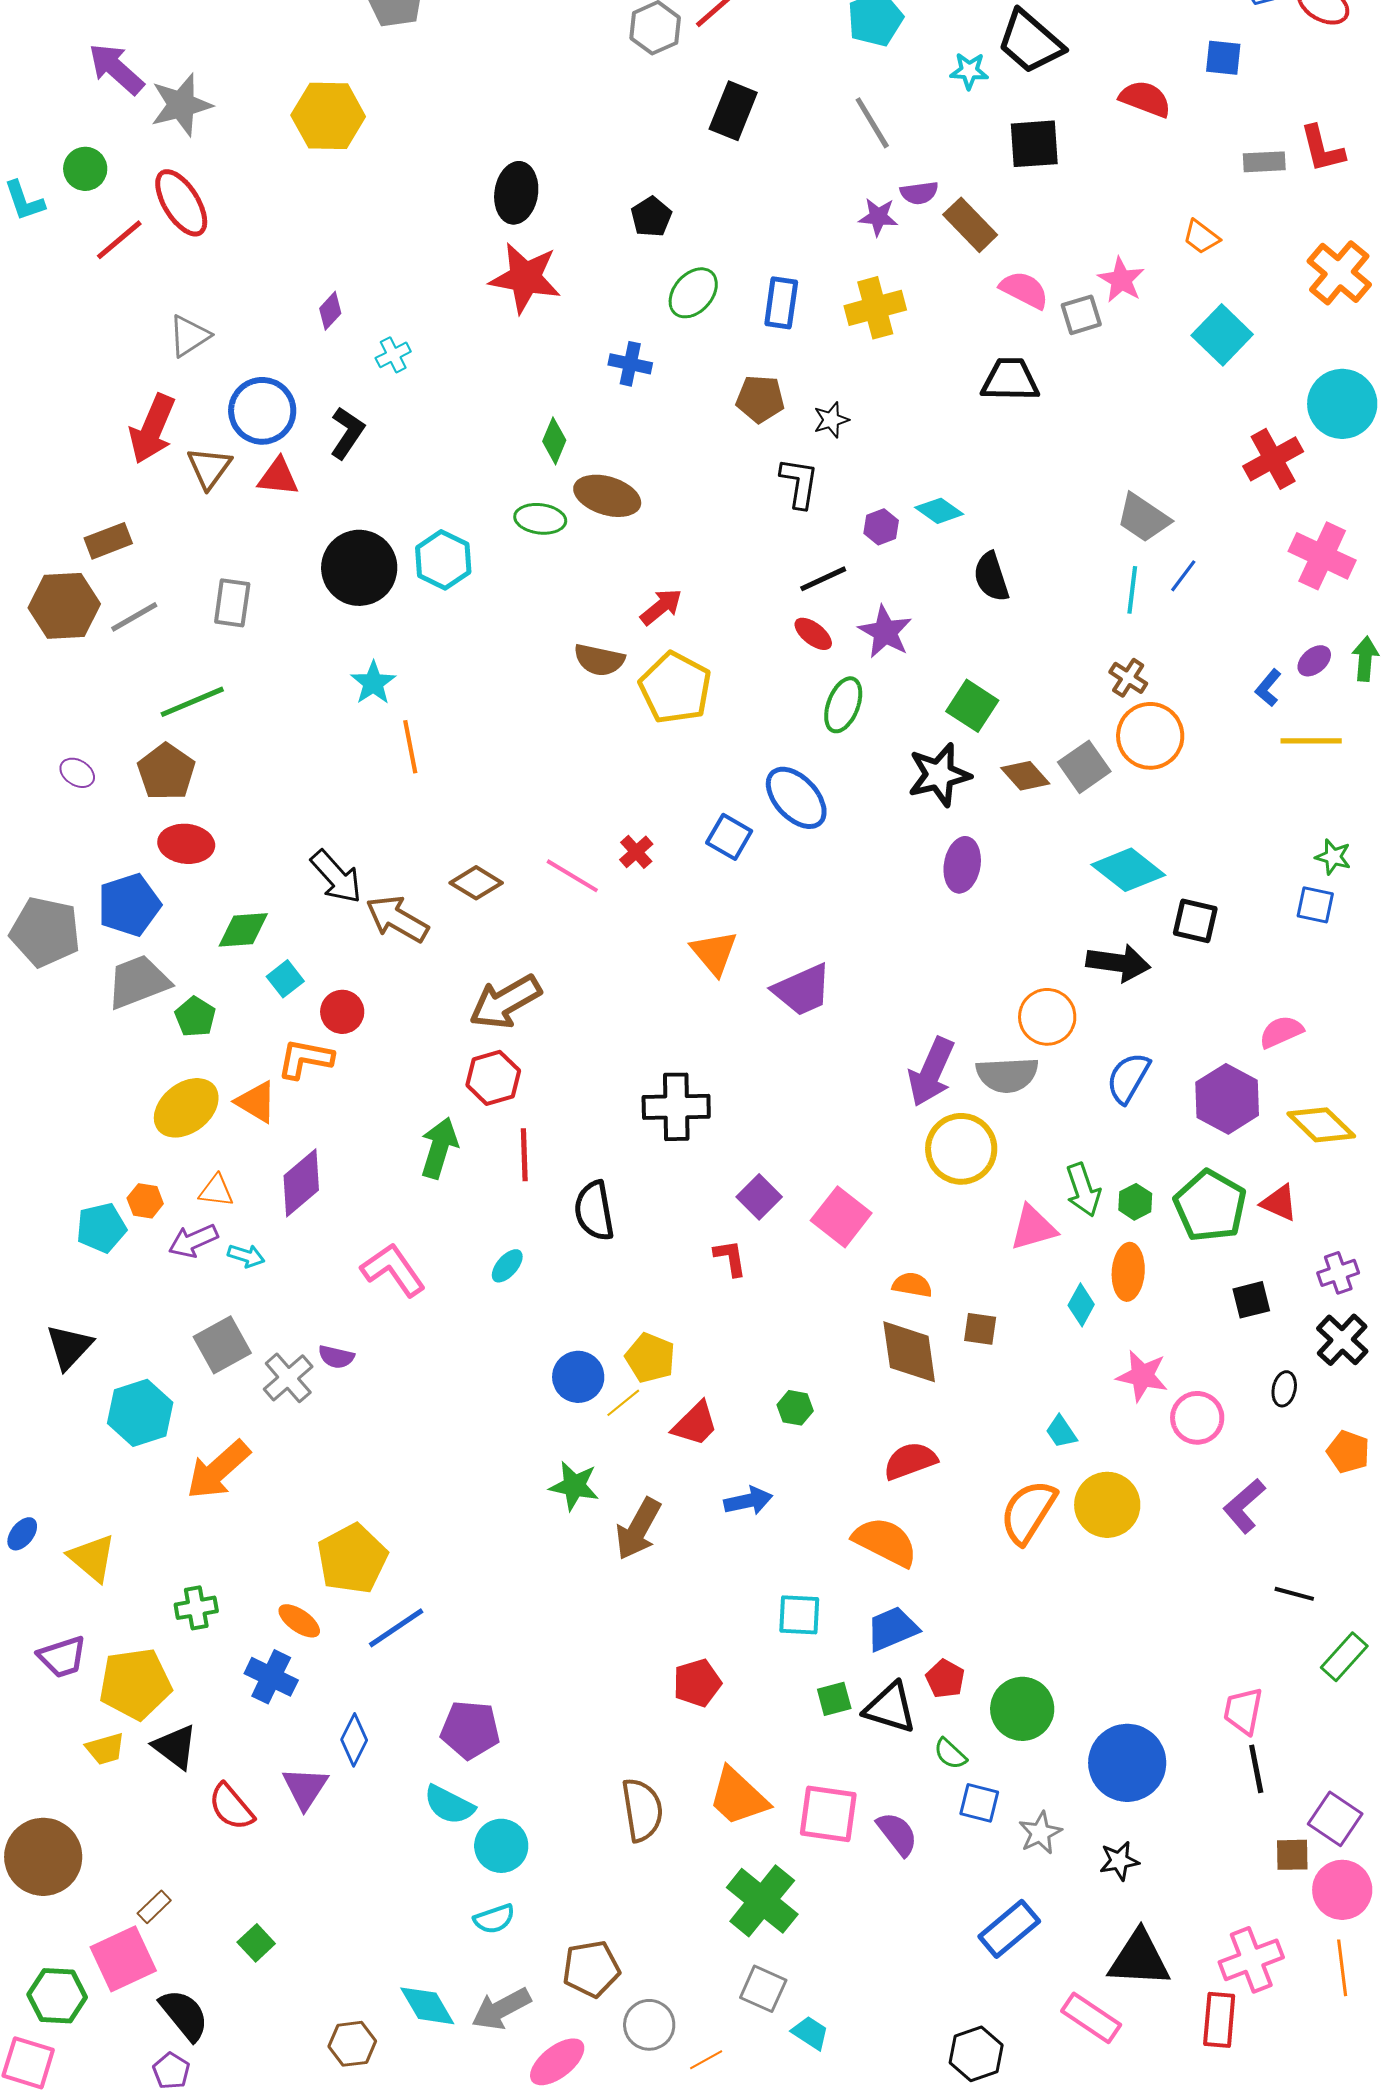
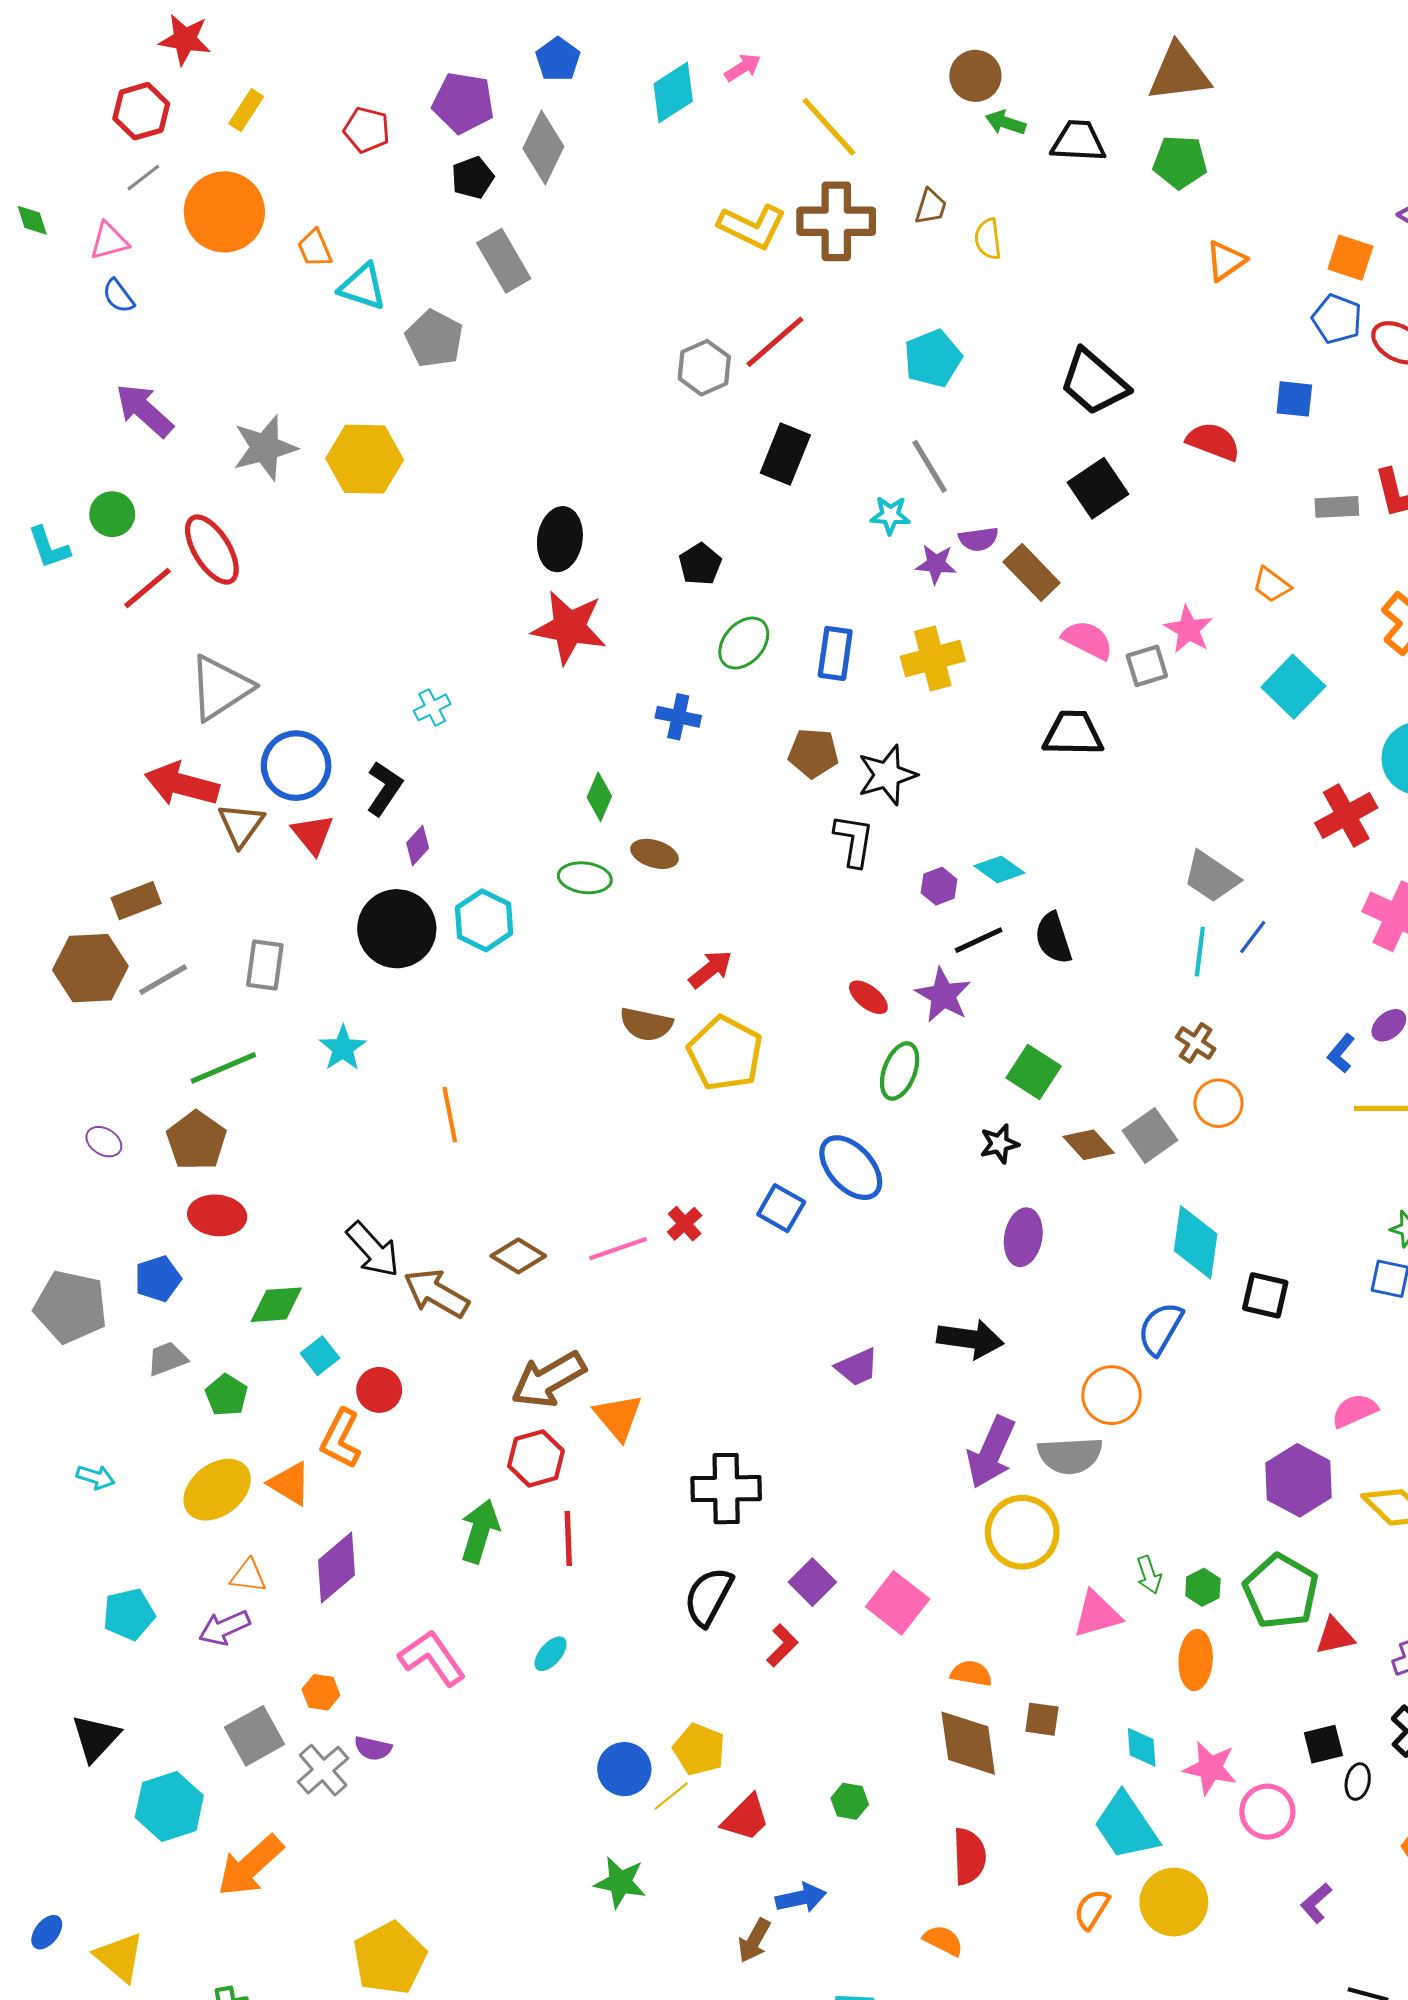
cyan star: (969, 71) -> (890, 515), moved
gray star: (181, 105) -> (265, 448), moved
black square: (1034, 144) -> (1098, 488), turned -30
purple diamond: (330, 311) -> (418, 846), moved
gray triangle: (189, 336) -> (220, 688), size x1.5
black star: (831, 420) -> (887, 775), size x1.6
red arrow: (152, 429) -> (182, 784), turned 82
red triangle: (278, 477) -> (313, 834), turned 45
brown ellipse: (607, 496) -> (654, 854), size x0.7
black line: (823, 579) -> (979, 940), moved
cyan star: (373, 683) -> (343, 1048), moved
orange circle: (1150, 736) -> (1219, 1103), size x0.7
black star: (939, 775) -> (999, 1144), size x0.6
cyan diamond: (1128, 870) -> (1196, 1242), turned 60
pink line: (572, 876) -> (618, 1249), turned -50
blue pentagon: (129, 905) -> (158, 1279), size x0.7
orange triangle: (714, 953) -> (618, 1417), moved
black arrow: (1118, 963) -> (970, 1339), moved
gray trapezoid: (138, 982) -> (167, 1359), size x0.6
purple trapezoid: (802, 990) -> (857, 1367), size x0.7
orange L-shape: (305, 1059) -> (341, 1439), turned -74
blue semicircle: (1128, 1078) -> (1160, 1329), moved
green arrow: (1083, 1190) -> (1149, 1575), size x0.7
orange hexagon: (145, 1201) -> (321, 1692), moved
red triangle: (1279, 1203) -> (1335, 1636), moved, turned -36
black semicircle: (594, 1211) -> (708, 1597), moved, turned 38
cyan arrow: (246, 1256) -> (96, 1477), moved
red L-shape: (730, 1258) -> (782, 1645), turned 54
black square: (1251, 1300) -> (1323, 1744), moved
cyan diamond: (1081, 1305) -> (1142, 1747), moved, turned -33
cyan trapezoid: (1061, 1432) -> (1126, 1826), size x2.0
red semicircle: (910, 1461) -> (969, 1856), turned 108
purple L-shape: (1244, 1506) -> (1316, 1903), size x0.7
orange semicircle: (1028, 1512) -> (1092, 1909), size x0.6
brown arrow: (638, 1529) -> (754, 1940), moved, size x0.7
orange semicircle: (885, 1542) -> (943, 1940), size x0.6

